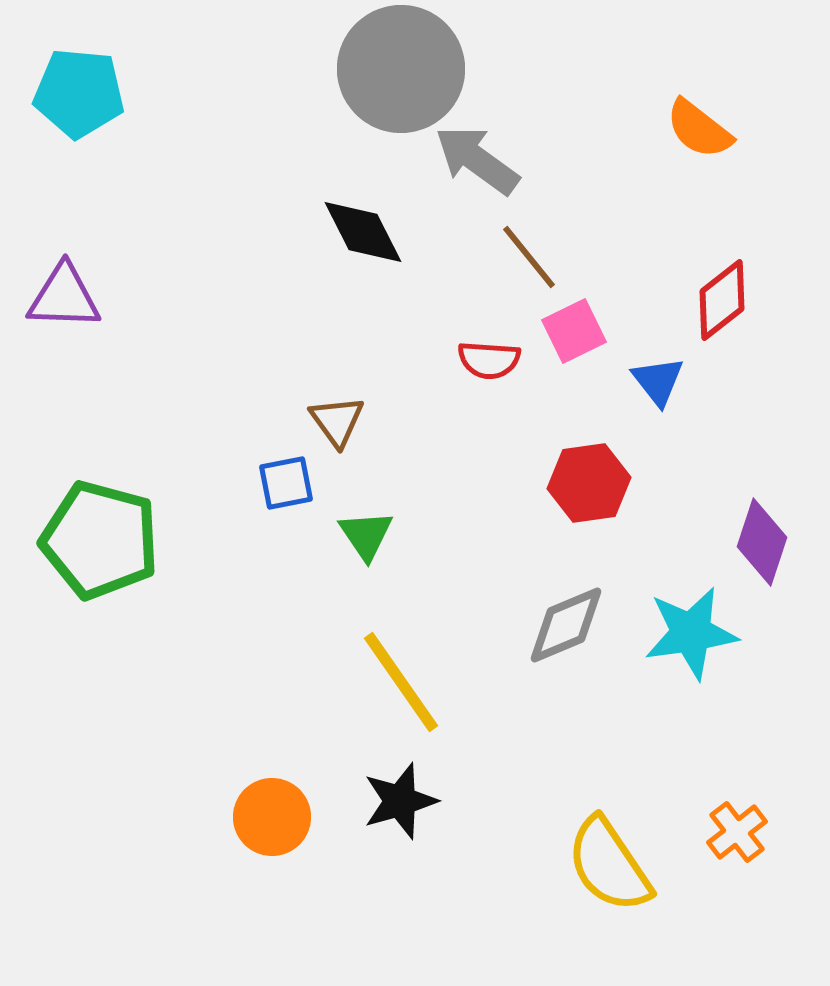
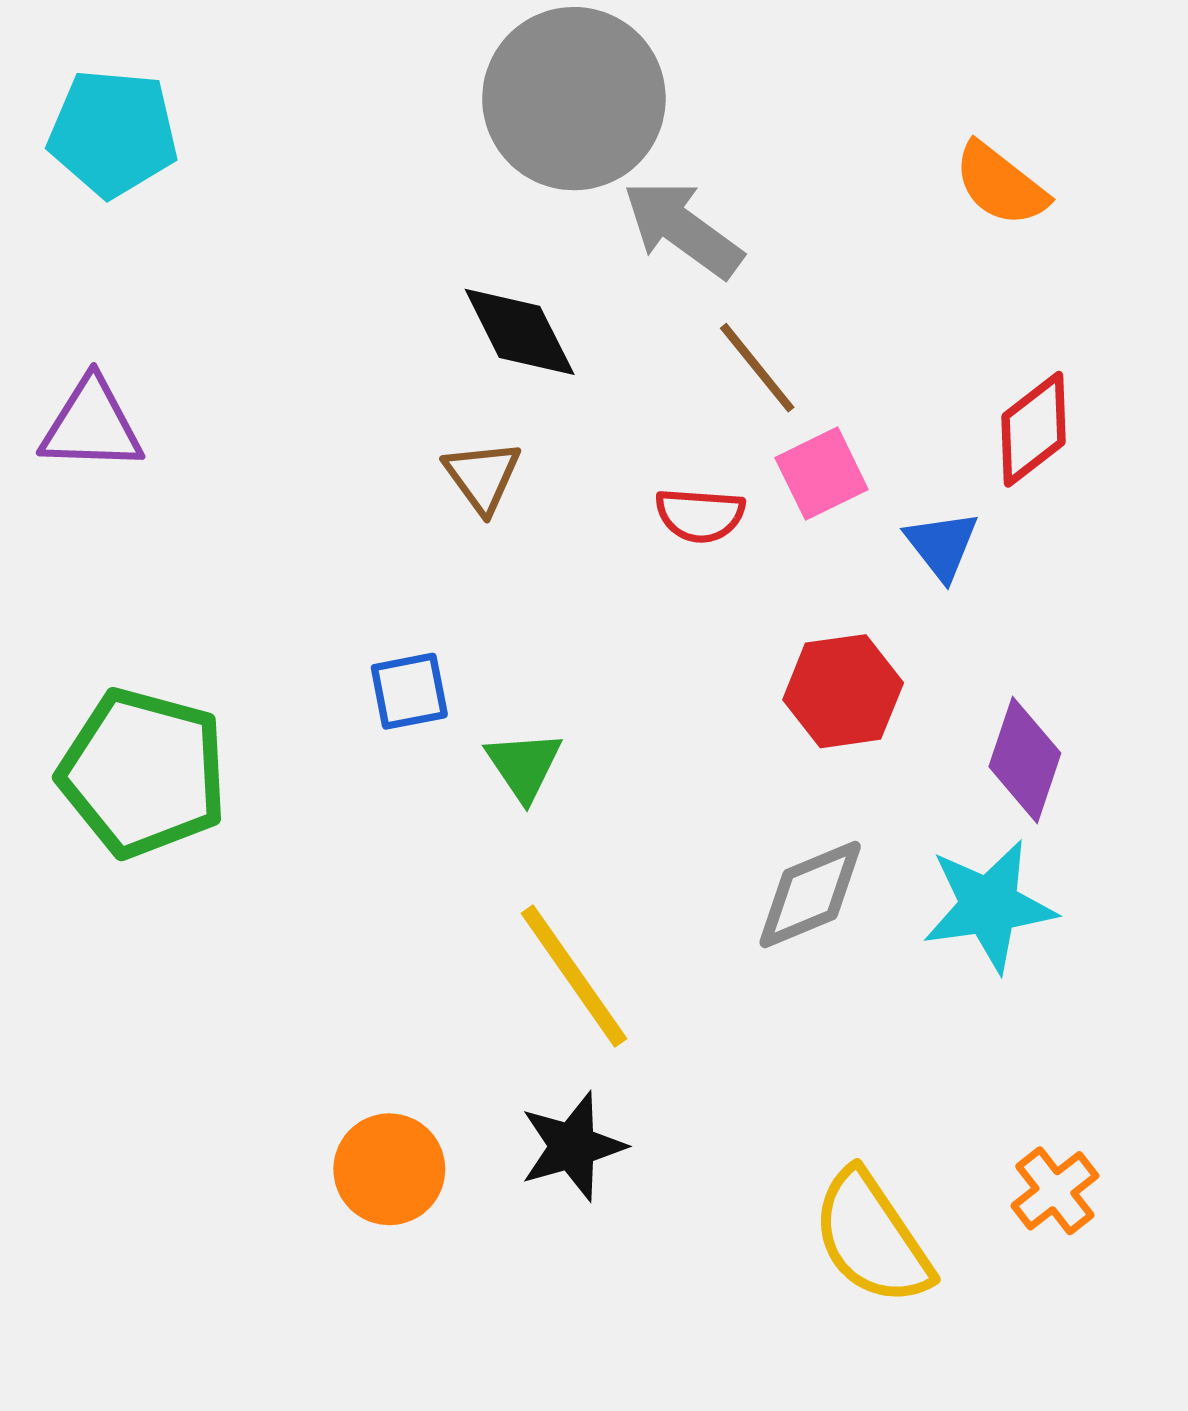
brown triangle: (337, 421) -> (482, 476), moved
purple diamond: (762, 542) -> (1025, 760), moved

